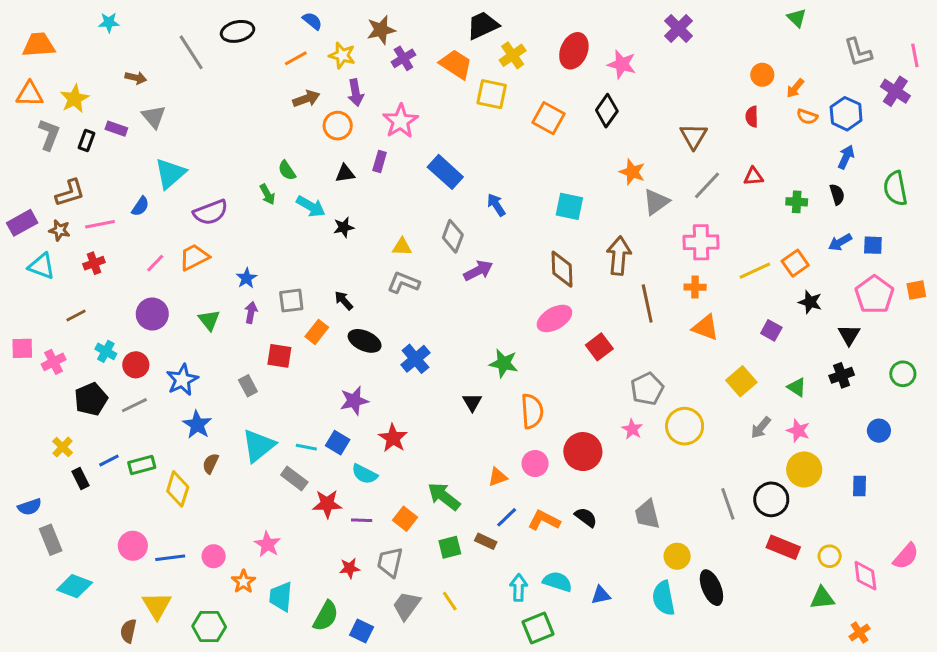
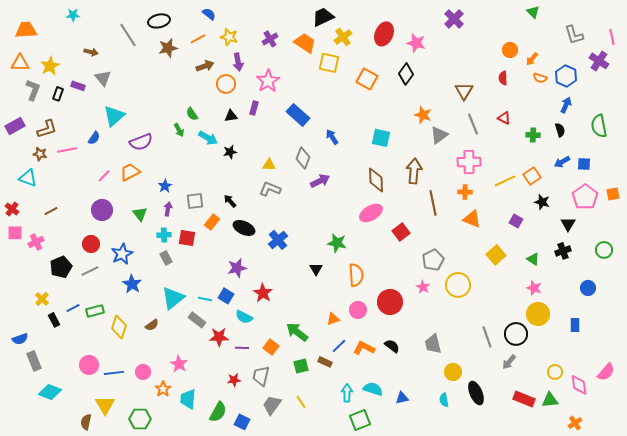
brown star: (381, 30) -> (168, 48), moved
red triangle: (753, 176) -> (504, 118), turned 32
gray line: (707, 185) -> (473, 124), turned -65
purple rectangle: (22, 223) -> (15, 126), moved
red cross: (94, 263) -> (12, 209), moved, turned -32
cyan cross: (106, 351) -> (164, 235), moved, turned -32
gray arrow: (761, 428) -> (509, 362), moved
brown semicircle: (211, 464) -> (152, 325), moved, turned -152
red rectangle: (783, 547) -> (524, 399), moved
cyan semicircle: (664, 598) -> (444, 400), size x0.6

